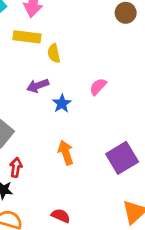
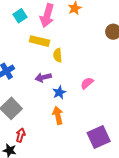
orange arrow: (66, 153) -> (58, 115), moved

